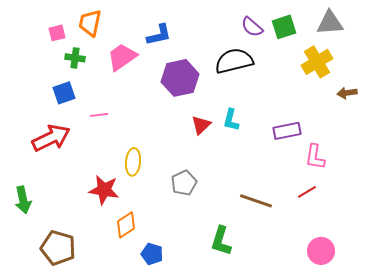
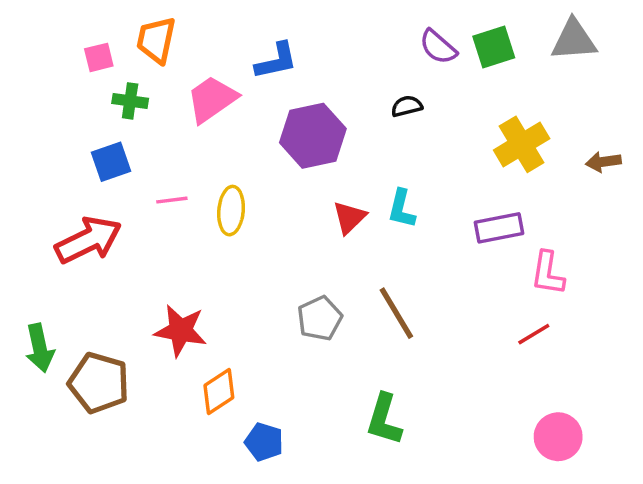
black semicircle: (234, 61) -> (407, 106), size x0.5
yellow cross: (317, 62) -> (522, 144), moved
yellow ellipse: (133, 162) -> (231, 211), moved
brown line: (256, 201) -> (396, 313), moved, turned 40
brown pentagon: (58, 248) -> (99, 383), moved

